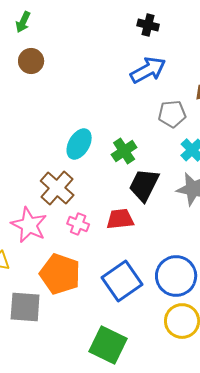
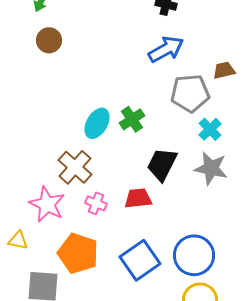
gray pentagon: (172, 114) -> (190, 93), size x1.4
green cross: (124, 151) -> (132, 119), moved

